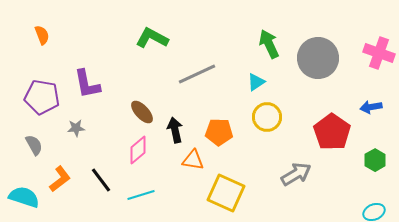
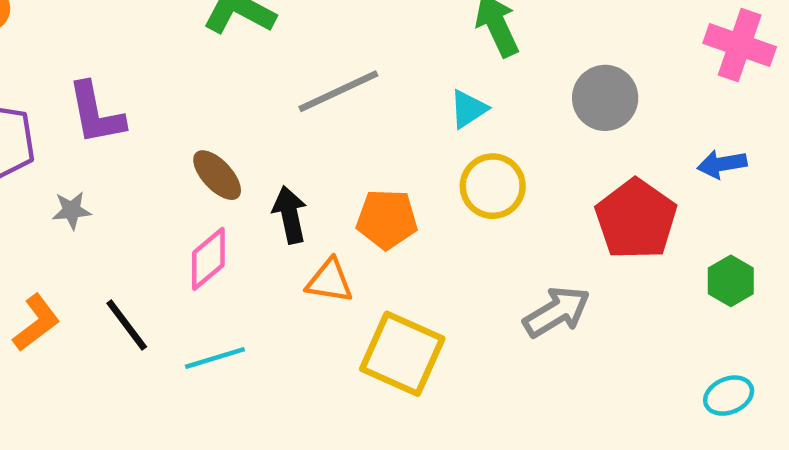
gray circle: (318, 58) -> (605, 98), moved, size x0.7

